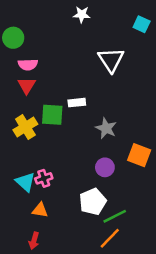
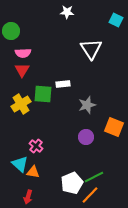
gray star: (106, 128) -> (87, 105), turned 30
pink cross: (44, 178) -> (36, 146), turned -32
cyan triangle: (25, 182) -> (20, 164), moved
white pentagon: (93, 202) -> (72, 183), moved

